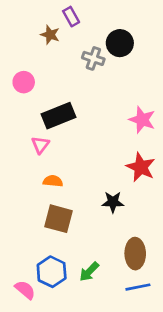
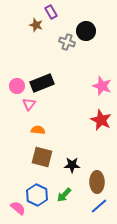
pink circle: (24, 82) -> (17, 86), moved
black star: (113, 202) -> (72, 165), moved
blue line: (138, 287) -> (99, 206), turned -30

